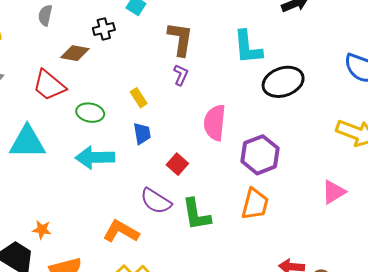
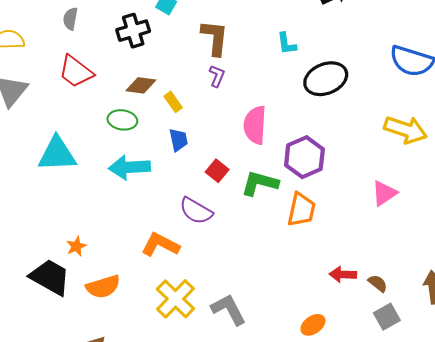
black cross: (104, 29) -> (133, 31), size x1.4
cyan L-shape: (248, 47) -> (287, 44), size x0.6
brown diamond: (75, 53) -> (141, 85), moved
red trapezoid: (49, 85) -> (76, 72), moved
green L-shape: (196, 214) -> (260, 183), moved, turned 117
orange star: (42, 230) -> (76, 246), turned -30

